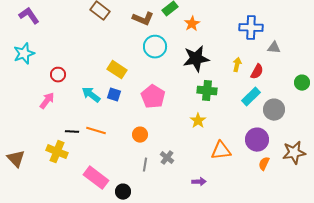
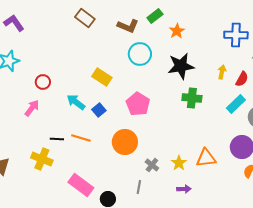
blue square: (114, 95) -> (99, 110), moved, turned 32
yellow star: (198, 121) -> (179, 163), moved
orange circle: (140, 135) -> (125, 142), size x1.6
gray line: (145, 165) -> (139, 187), moved

